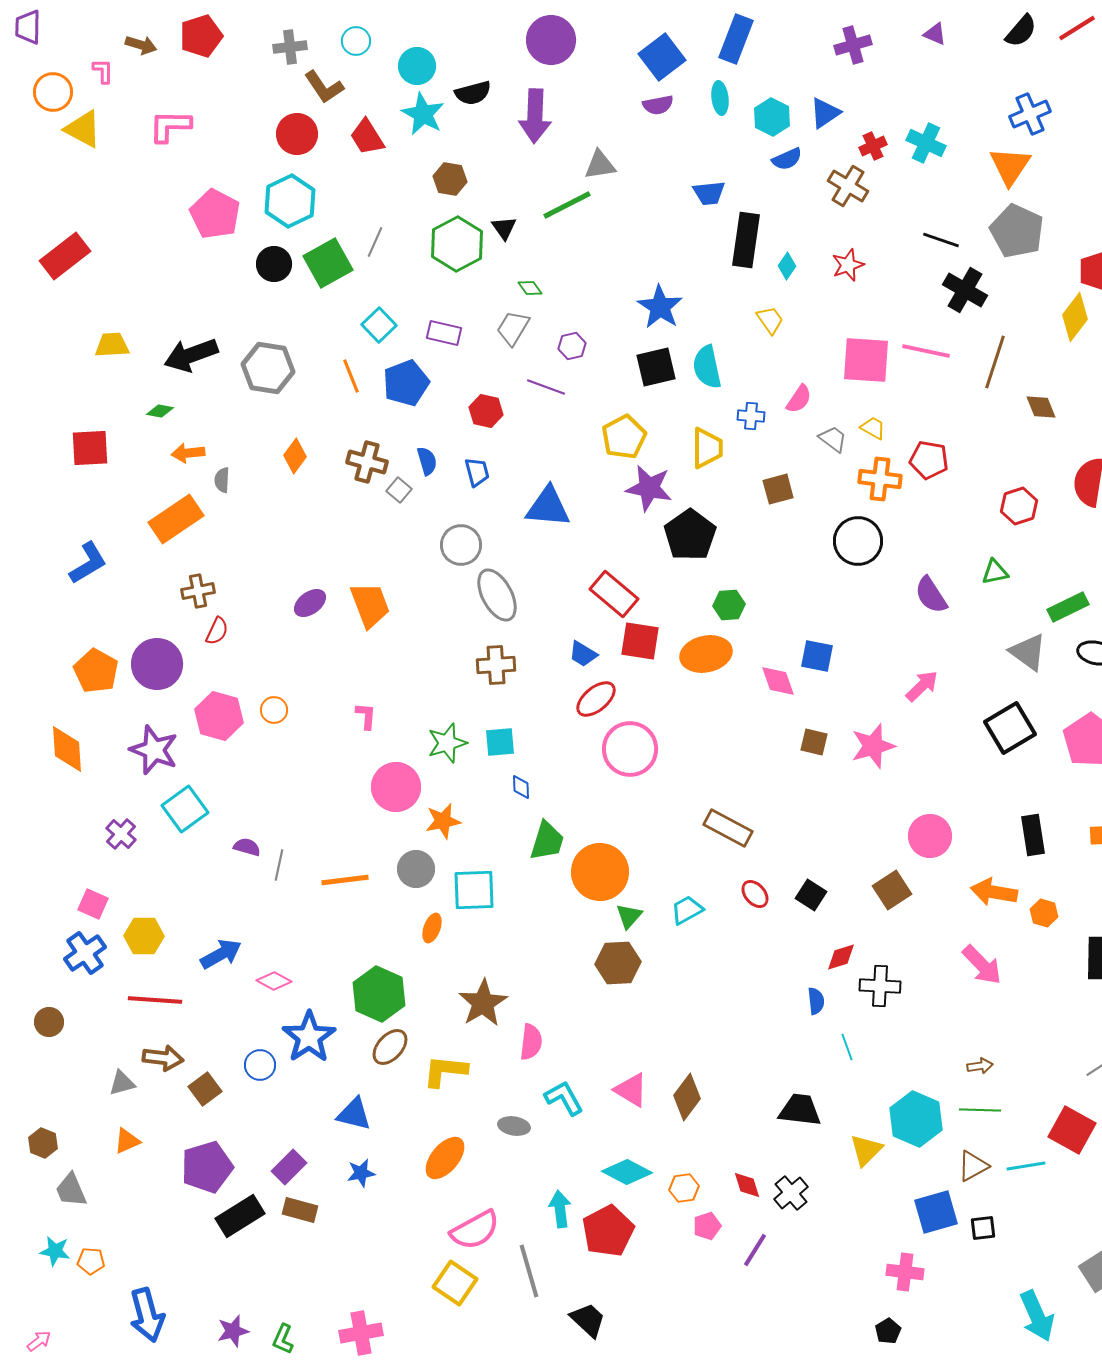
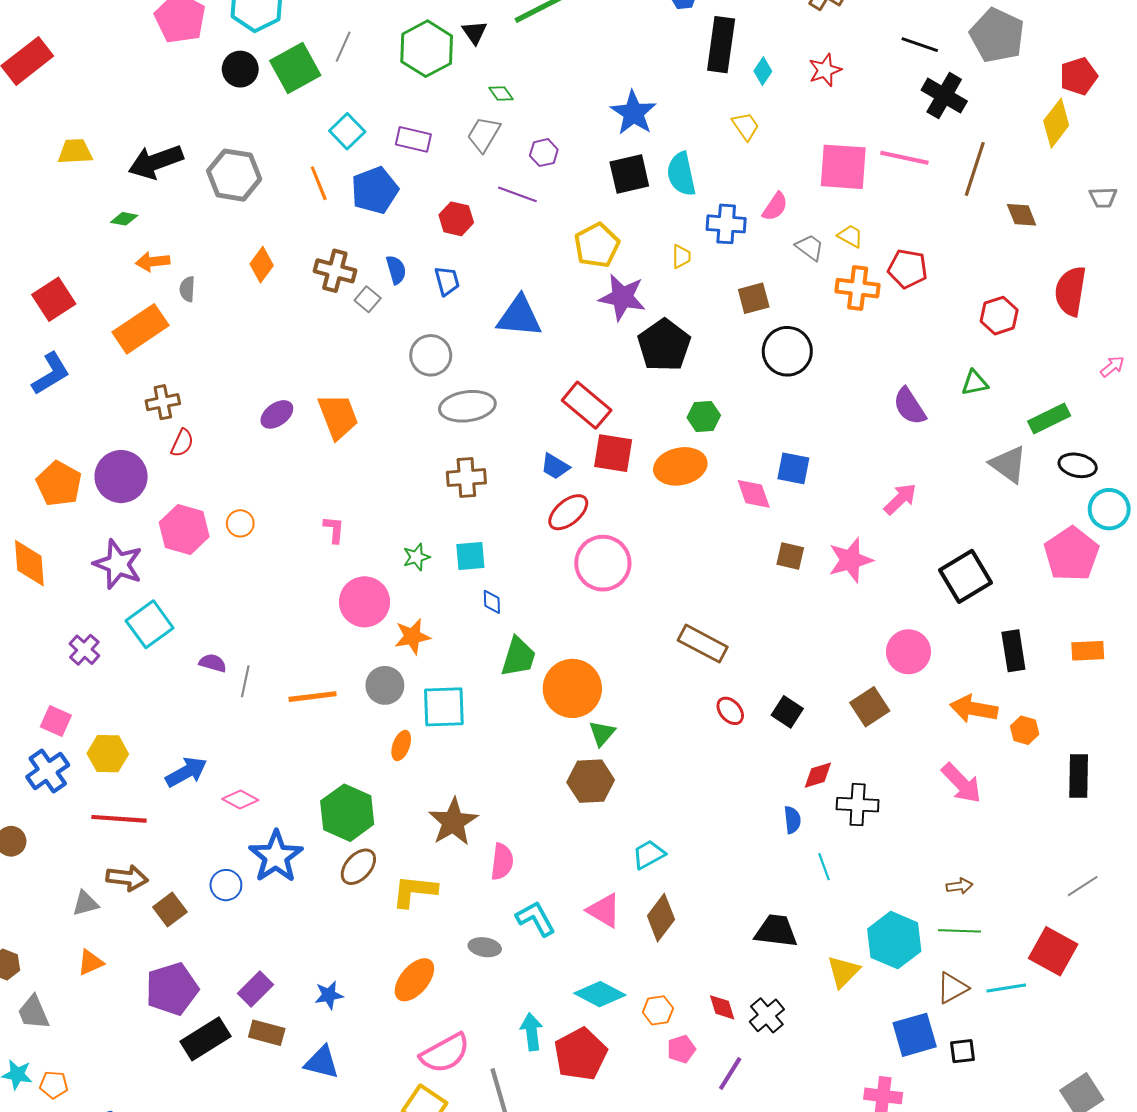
blue cross: (751, 416) -> (726, 224), size x1.4
red square: (90, 448) -> (54, 299), moved, turned -30
yellow trapezoid: (707, 448) -> (681, 257), size x0.6
black circle: (858, 541) -> (787, 351), moved
gray ellipse: (497, 595) -> (467, 406), turned -70
black square: (1010, 728) -> (966, 576), moved
green star: (447, 743) -> (416, 557), size x0.7
cyan trapezoid: (687, 910) -> (649, 854), moved
blue triangle: (354, 1114) -> (322, 1062), moved

